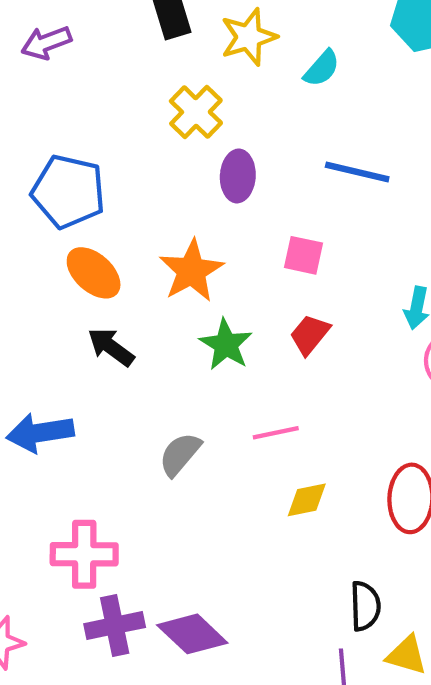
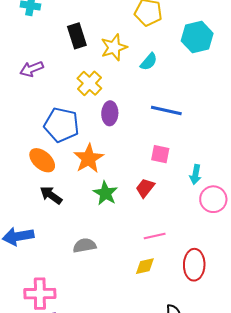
purple arrow: (46, 43) -> (32, 69), moved
blue pentagon: (68, 192) -> (62, 125), moved
pink square: (304, 255) -> (160, 154), moved
pink line: (276, 433) -> (155, 236), moved
gray semicircle: (180, 454) -> (84, 246), turned 40

